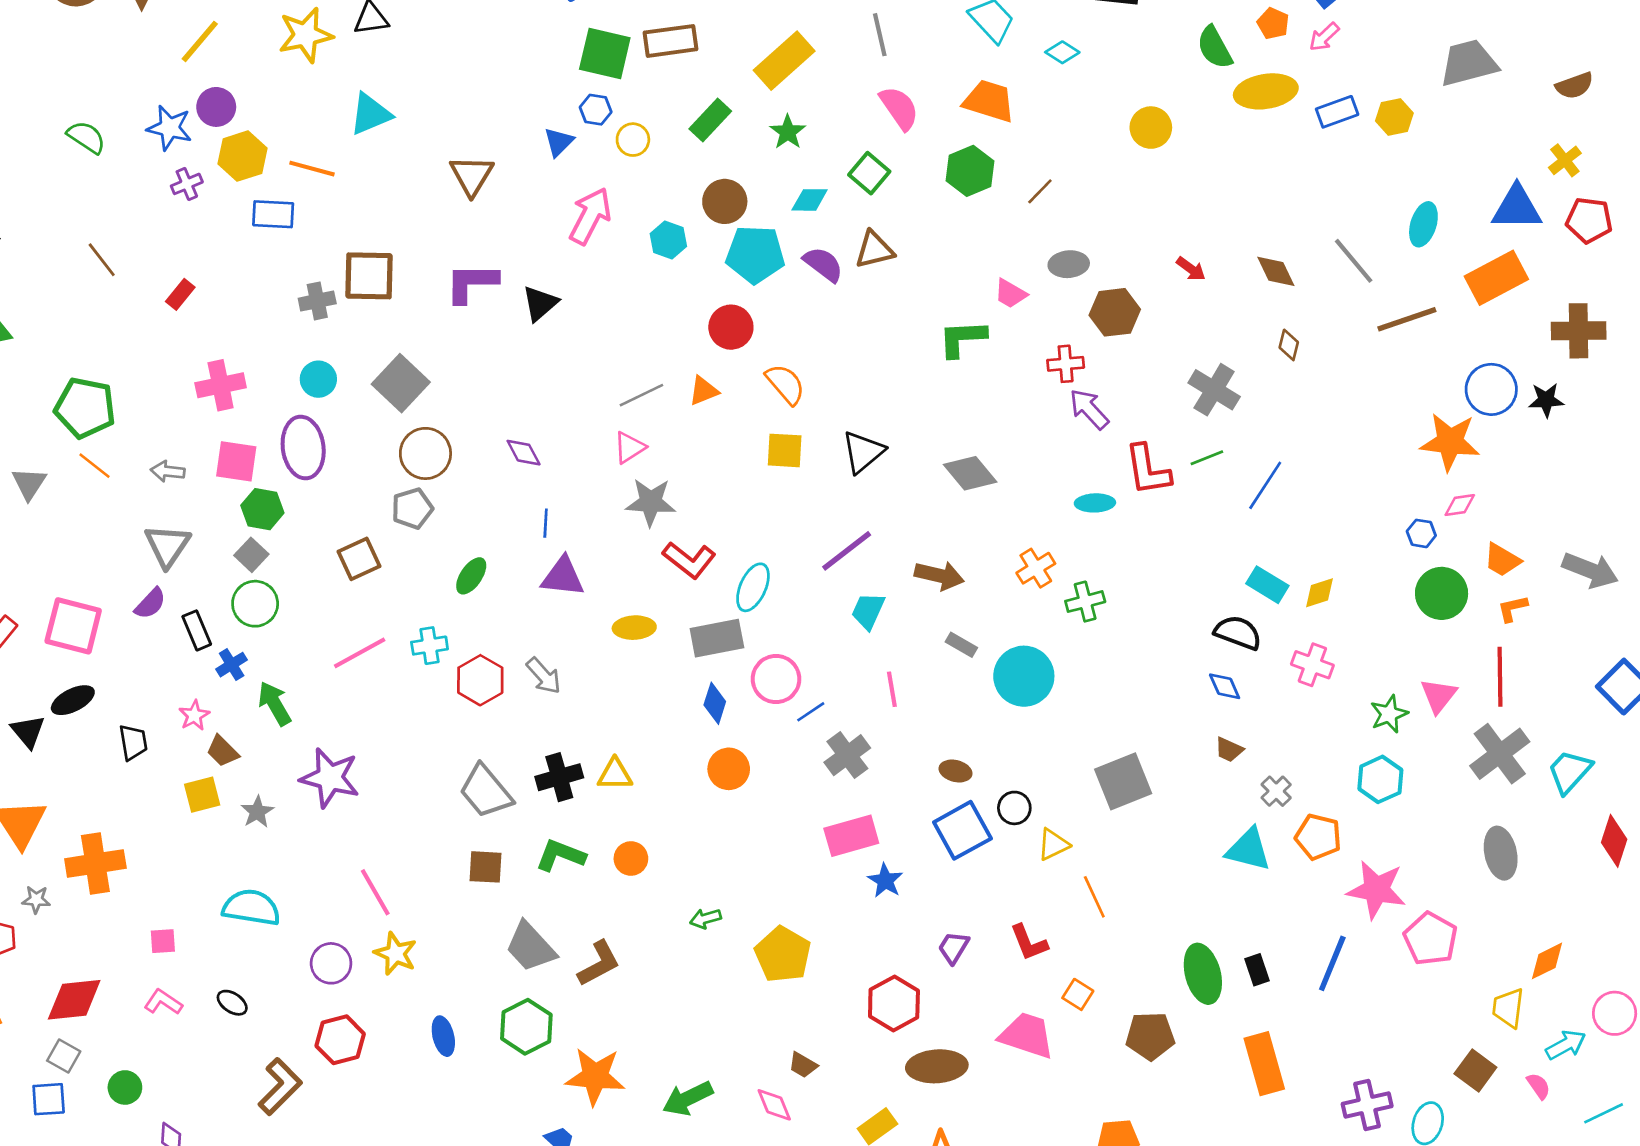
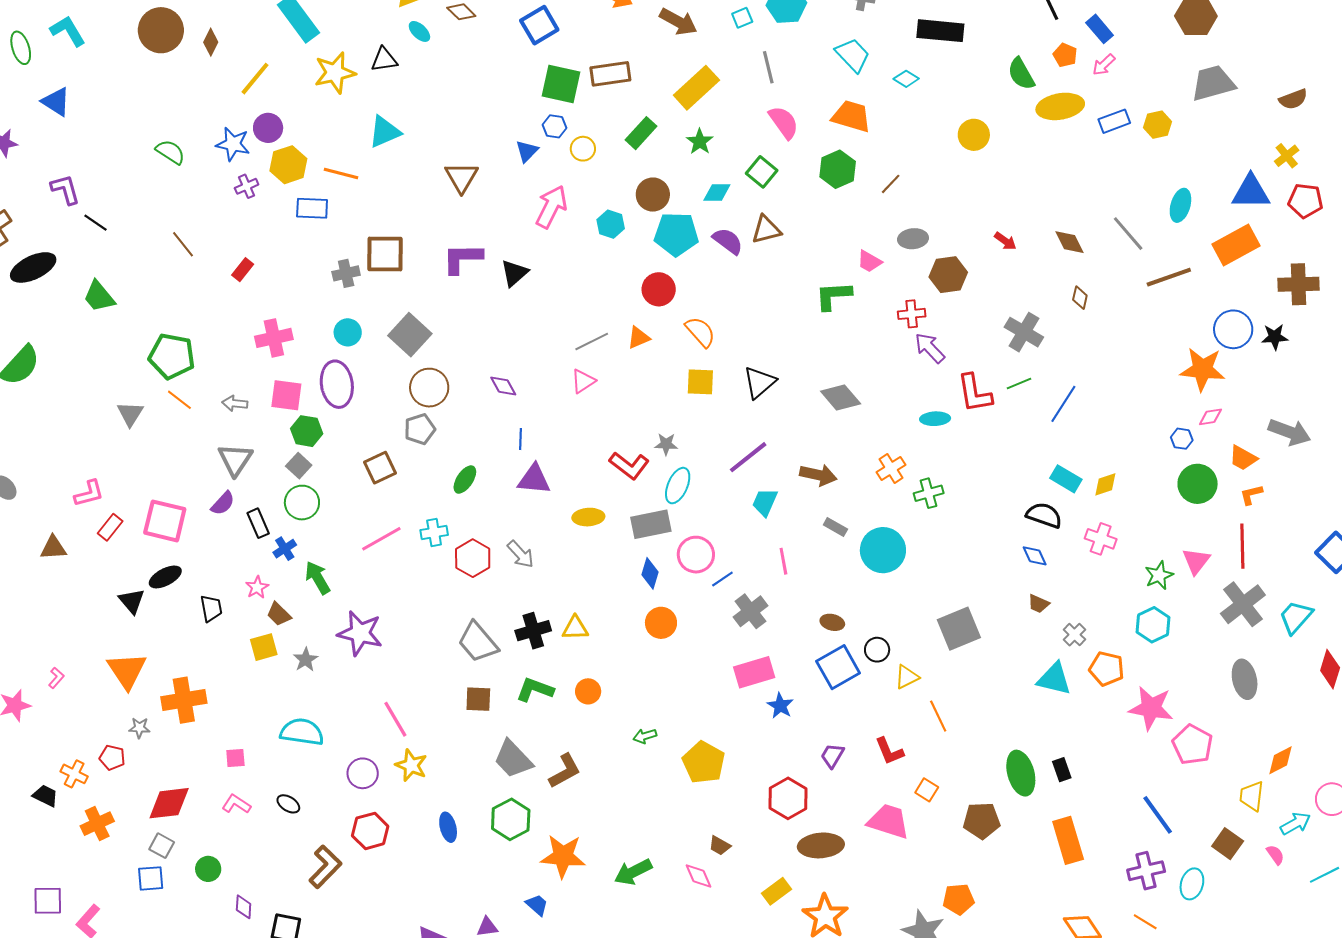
gray star: (651, 502) -> (666, 444), moved, size x0.6
gray arrow: (1590, 570) -> (1290, 432), moved
blue line: (1332, 963) -> (1158, 815), moved, turned -57

